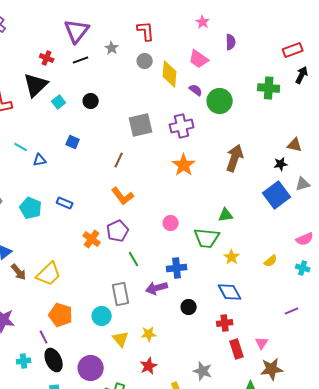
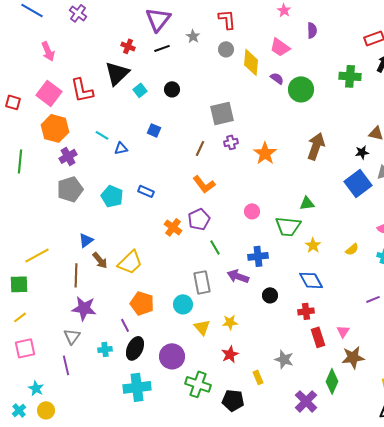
purple cross: (182, 126) -> (231, 142), moved, size x0.6
purple arrow: (157, 288) -> (238, 276), turned 35
black ellipse: (54, 360) -> (135, 348), turned 50

